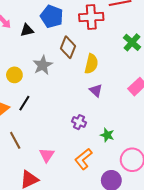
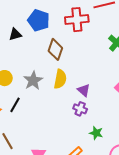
yellow semicircle: (91, 64) -> (60, 79), moved
gray star: (43, 65) -> (33, 80), moved
purple cross: (79, 122) -> (80, 109), moved

